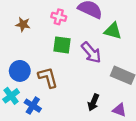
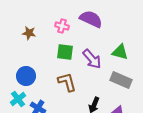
green triangle: (113, 31) -> (120, 52), moved
brown L-shape: (48, 77) -> (67, 82), moved

